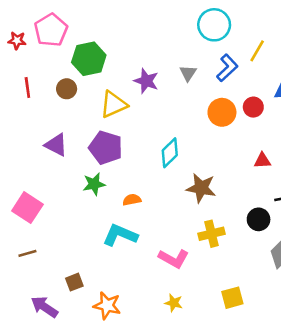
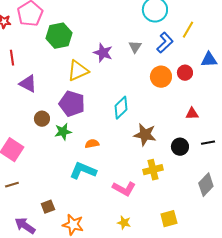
brown circle: (67, 89) -> (42, 119), moved
purple triangle: (56, 145) -> (28, 84), moved
black circle: (259, 219) -> (180, 147), moved

